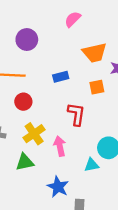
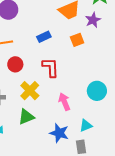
red L-shape: (76, 114) -> (51, 67), moved
pink arrow: (60, 146) -> (64, 102), moved
cyan triangle: (91, 165) -> (86, 126), moved

